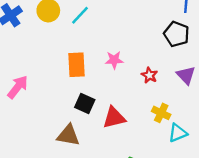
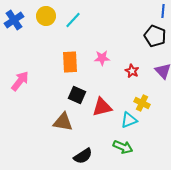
cyan triangle: (178, 133) -> (129, 120), moved

